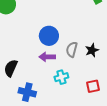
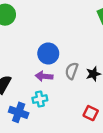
cyan cross: (61, 77) -> (40, 99), moved
red square: (93, 86) -> (91, 113), turned 32

